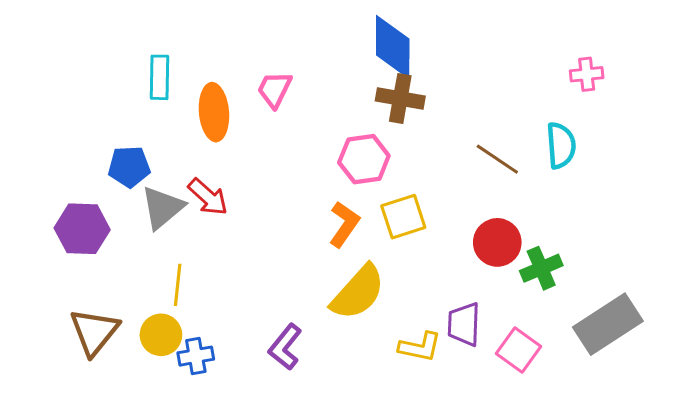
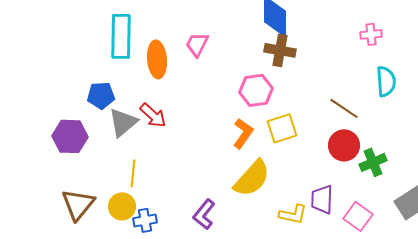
pink cross: (587, 74) -> (371, 34), moved
cyan rectangle: (159, 77) -> (121, 36), size x1.5
brown line: (497, 159) -> (344, 108), moved

